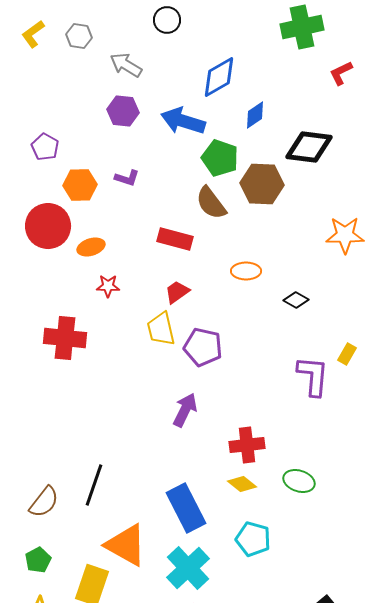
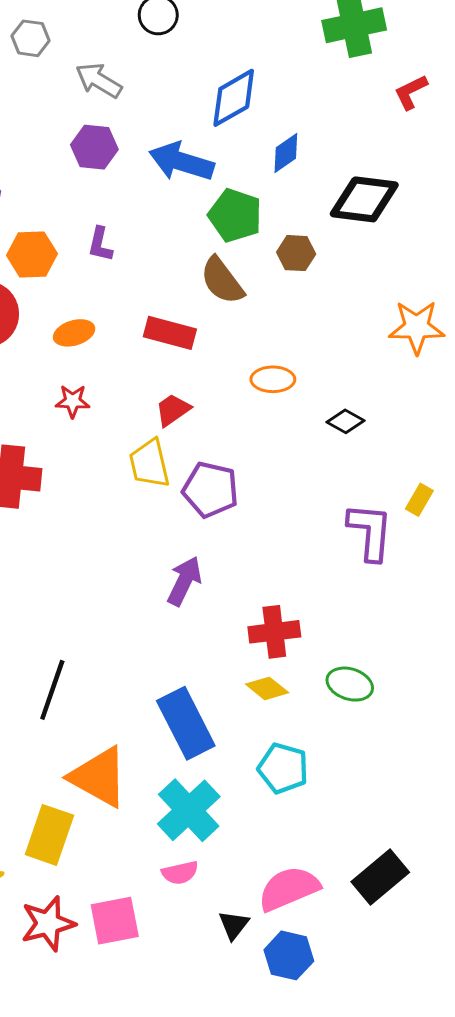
purple L-shape: (127, 178) -> (100, 244), turned 85
brown hexagon: (262, 184) -> (296, 253), size x0.6
orange ellipse: (91, 247) -> (74, 333), moved

